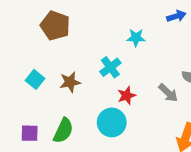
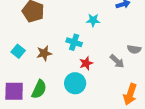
cyan cross: (110, 67) -> (74, 42), turned -35
purple square: (30, 133) -> (14, 91), size x1.5

